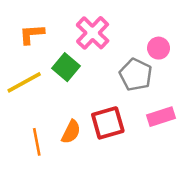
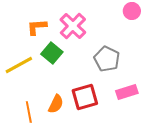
orange L-shape: (32, 34) -> (37, 27), moved
pink circle: (159, 48) -> (132, 11), moved

